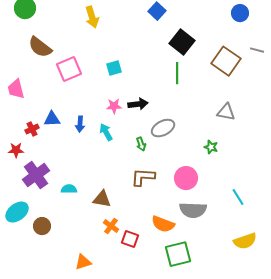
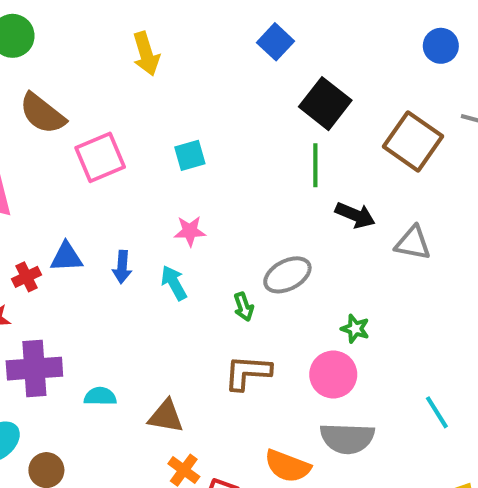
black arrow: (138, 104) -> (355, 215), moved, turned 30
green star: (211, 147) -> (355, 329), moved
purple cross: (36, 175) -> (34, 369), turned 32

